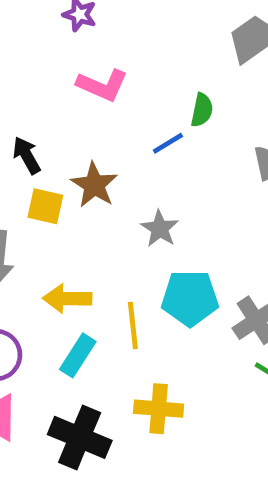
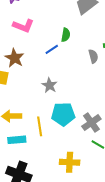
brown star: (94, 185) -> (15, 58), moved
cyan rectangle: (78, 355) -> (17, 140), turned 54
yellow cross: (159, 409) -> (70, 162), moved

